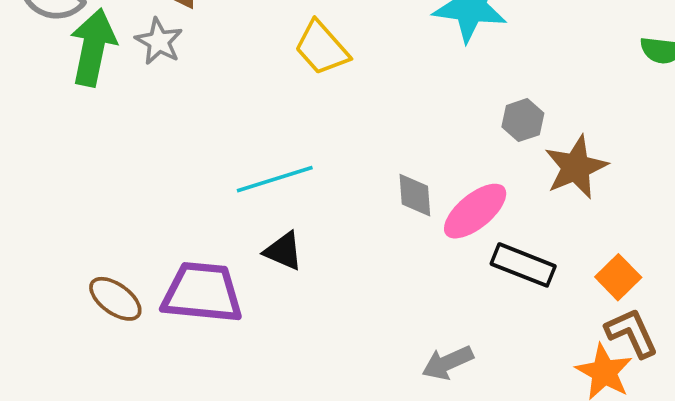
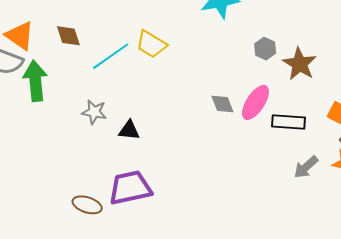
gray star: (159, 41) -> (94, 112), moved
cyan line: (275, 179) -> (111, 56), moved
black triangle: (284, 251) -> (129, 130), moved
gray arrow: (448, 363) -> (306, 167), moved

